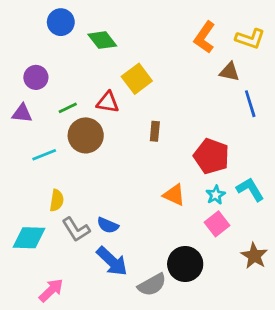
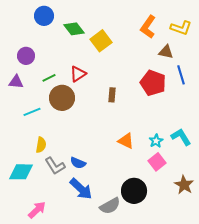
yellow square: (137, 79) -> (101, 41), moved
red triangle: (108, 102) -> (78, 74), turned -42
red pentagon: (211, 156) -> (153, 83), moved

